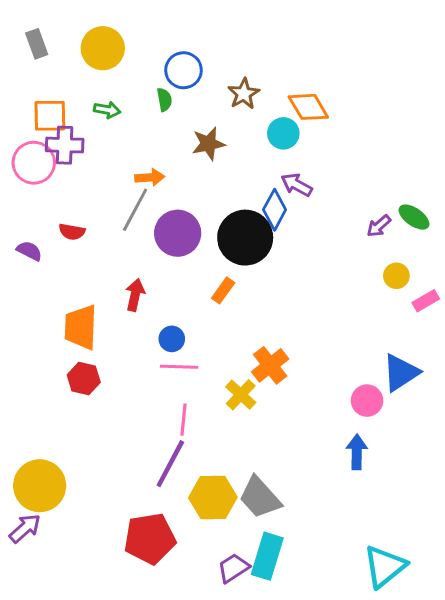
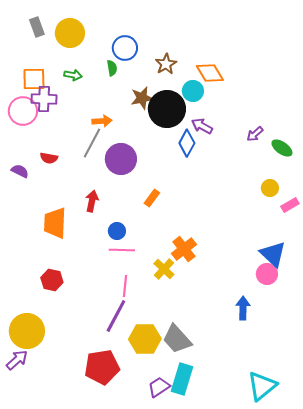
gray rectangle: (37, 44) -> (37, 27), moved
purple arrow: (379, 226) -> (255, 134), moved
black circle: (245, 238) -> (167, 109), moved
blue triangle: (401, 373) -> (273, 254), turned -44
red hexagon: (84, 379) -> (52, 280), moved
pink circle: (367, 401) -> (267, 274), moved

